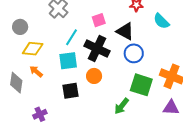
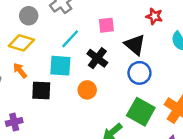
gray circle: (20, 27) -> (29, 16), moved
black cross: (97, 48) -> (97, 58), size x0.7
black square: (71, 91) -> (41, 91), moved

